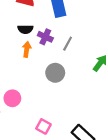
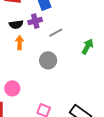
purple cross: (45, 37) -> (35, 21), moved, turned -32
gray line: (68, 44) -> (56, 33), turned 40

